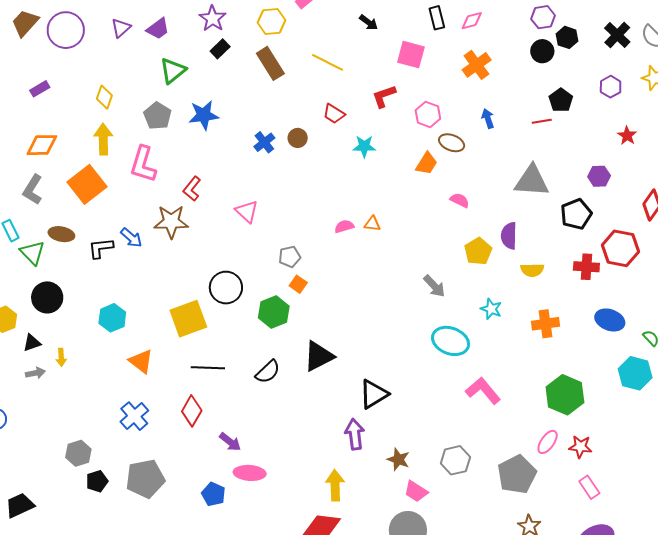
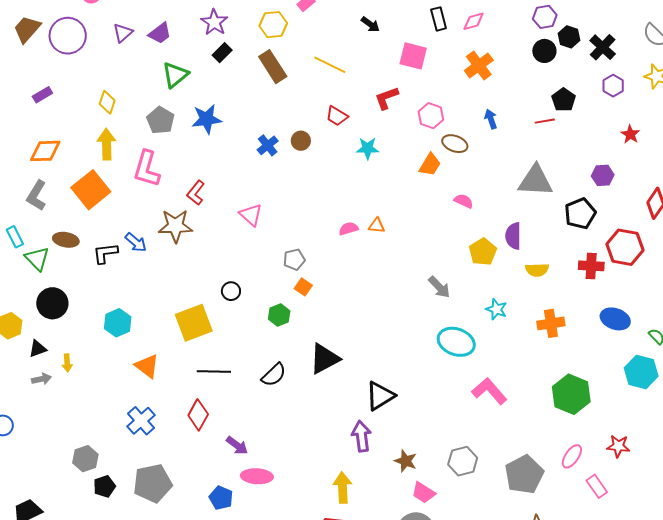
black cross: (617, 35) -> (603, 47), moved
black circle: (226, 288) -> (231, 291), size x0.6
green hexagon: (274, 312) -> (279, 315), size x0.7
pink ellipse: (548, 442) -> (572, 456), moved
red star: (580, 447) -> (618, 446), moved

